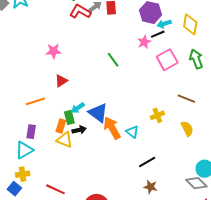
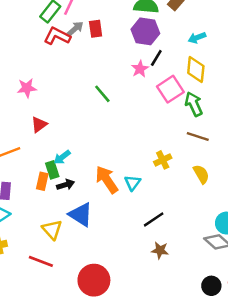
cyan arrow: (164, 24) -> (197, 38), moved
yellow diamond: (190, 24) -> (196, 70), moved
black line: (158, 34) -> (156, 58), turned -32
green arrow: (196, 59) -> (194, 104), moved
blue triangle: (98, 113) -> (81, 215), moved
cyan triangle: (132, 132) -> (133, 183), turned 32
yellow triangle: (65, 140) -> (52, 230), moved, turned 30

